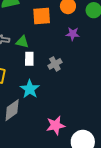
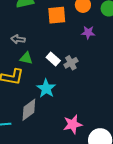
green triangle: (22, 42) -> (26, 58), moved
white rectangle: (29, 59) -> (53, 59), moved, turned -48

